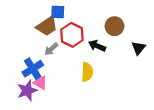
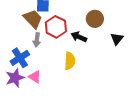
brown trapezoid: (47, 26) -> (33, 19), turned -100
gray arrow: (51, 49) -> (37, 40), turned -40
pink triangle: (40, 83) -> (35, 77), moved

